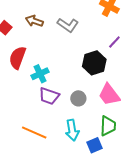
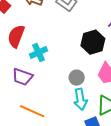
purple trapezoid: (49, 96) -> (22, 77), moved
cyan arrow: (72, 130) -> (80, 99), moved

